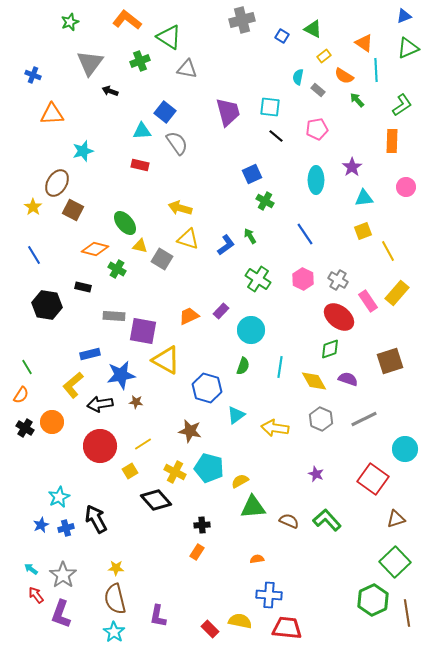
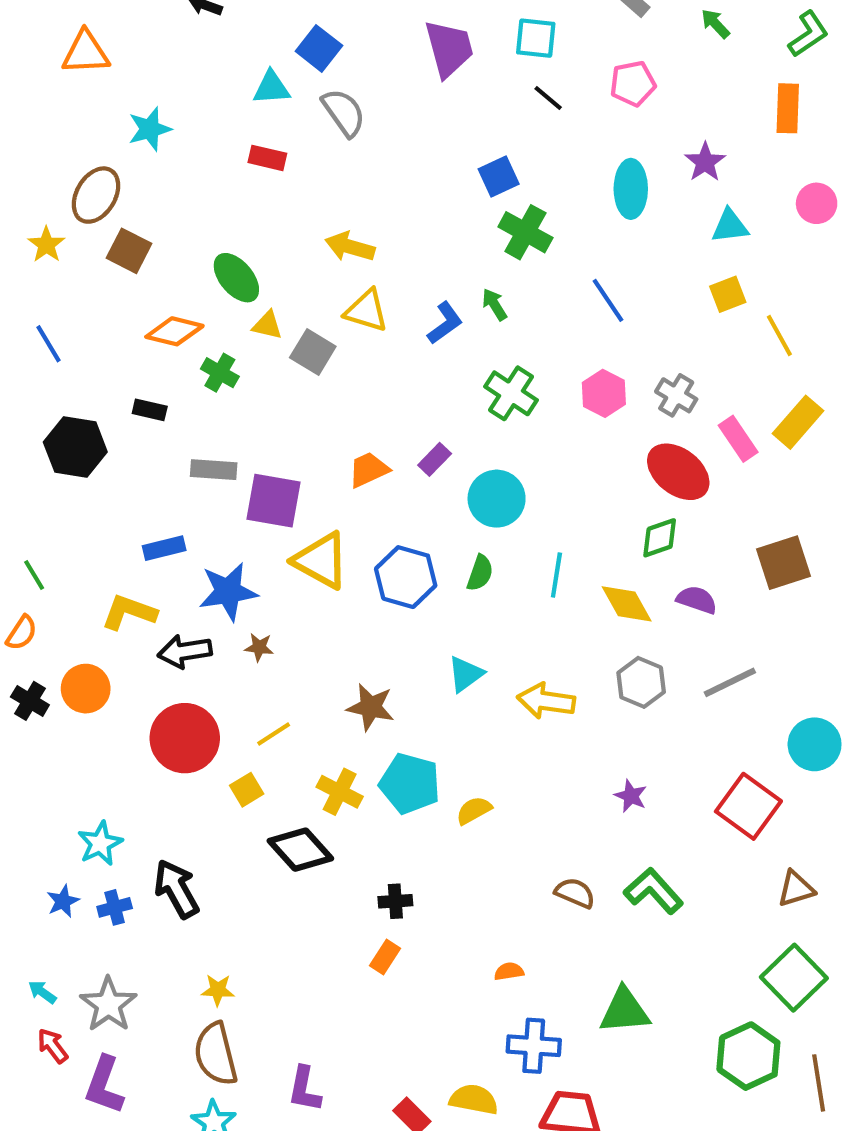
green cross: (265, 201) -> (525, 232), size x1.4
yellow L-shape: (73, 385) -> (129, 612), turned 60
blue hexagon: (207, 388) -> (406, 577), moved
green triangle: (253, 507) -> (625, 1011), moved

